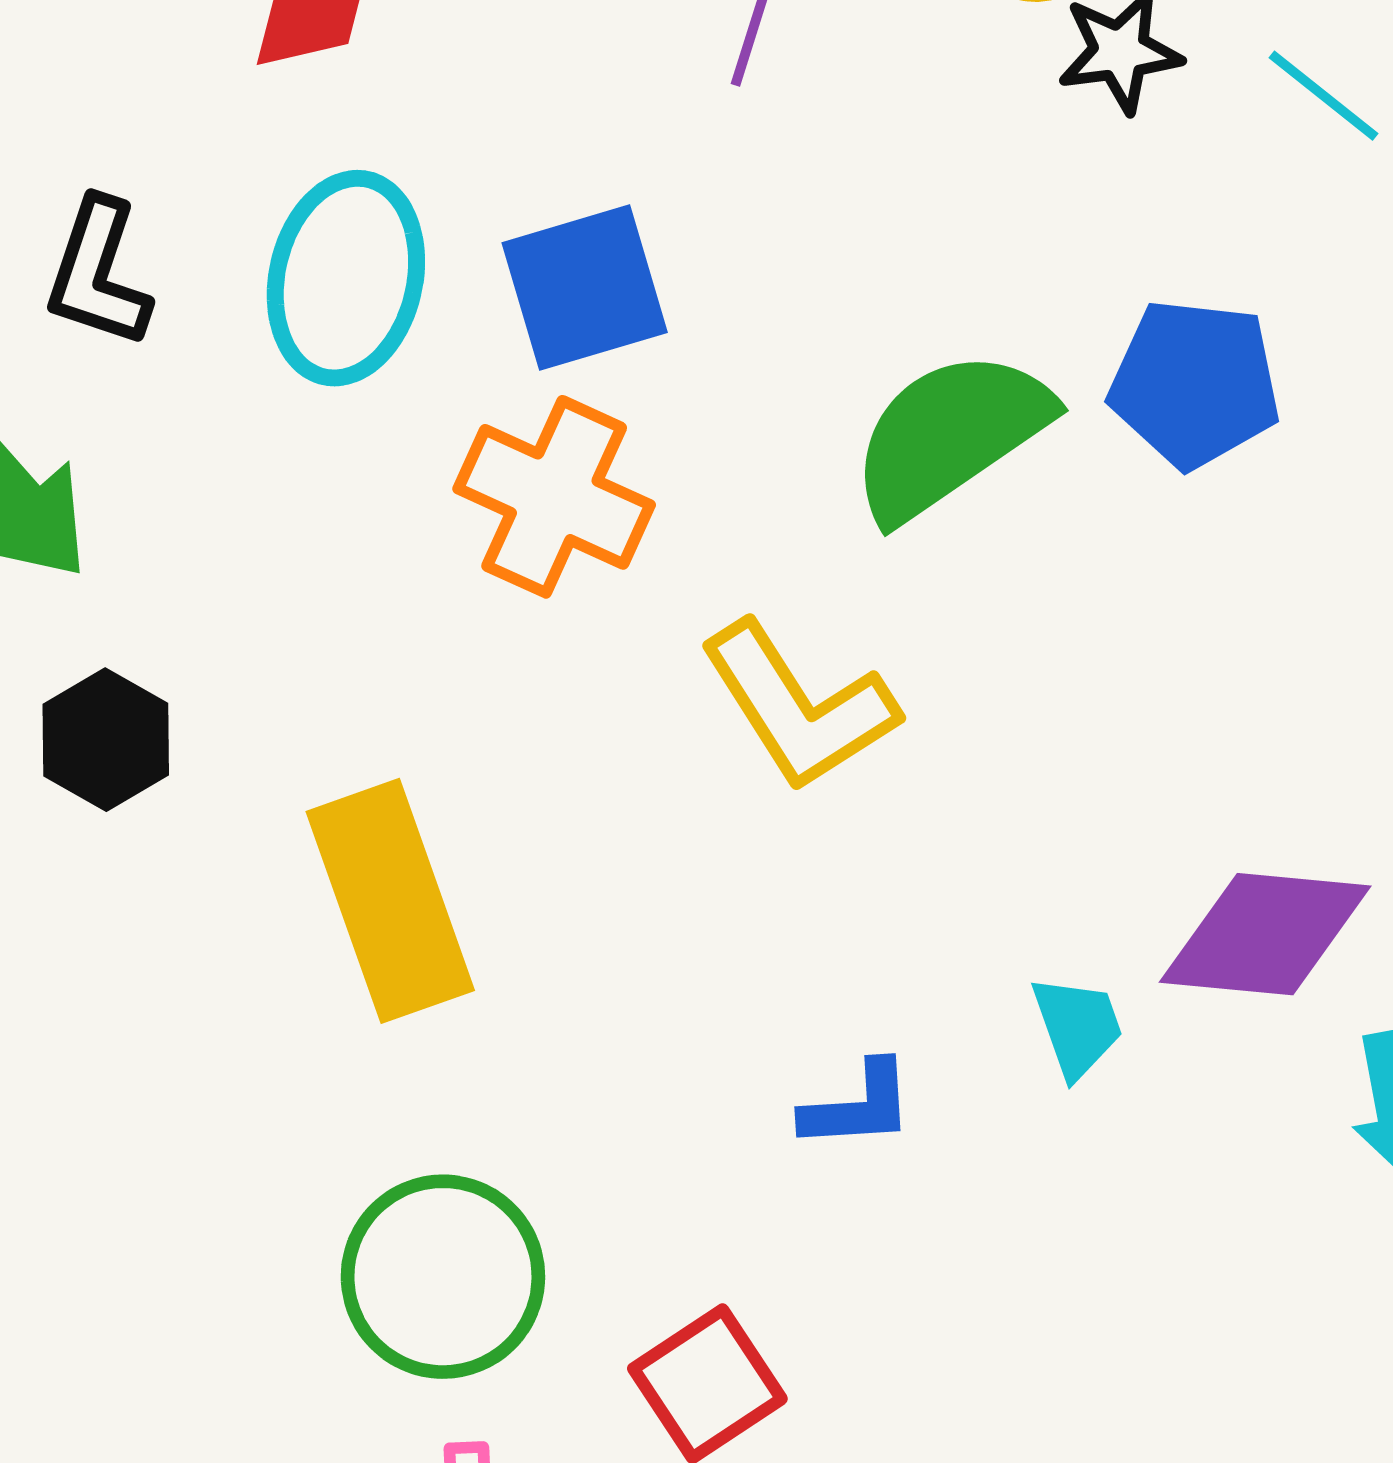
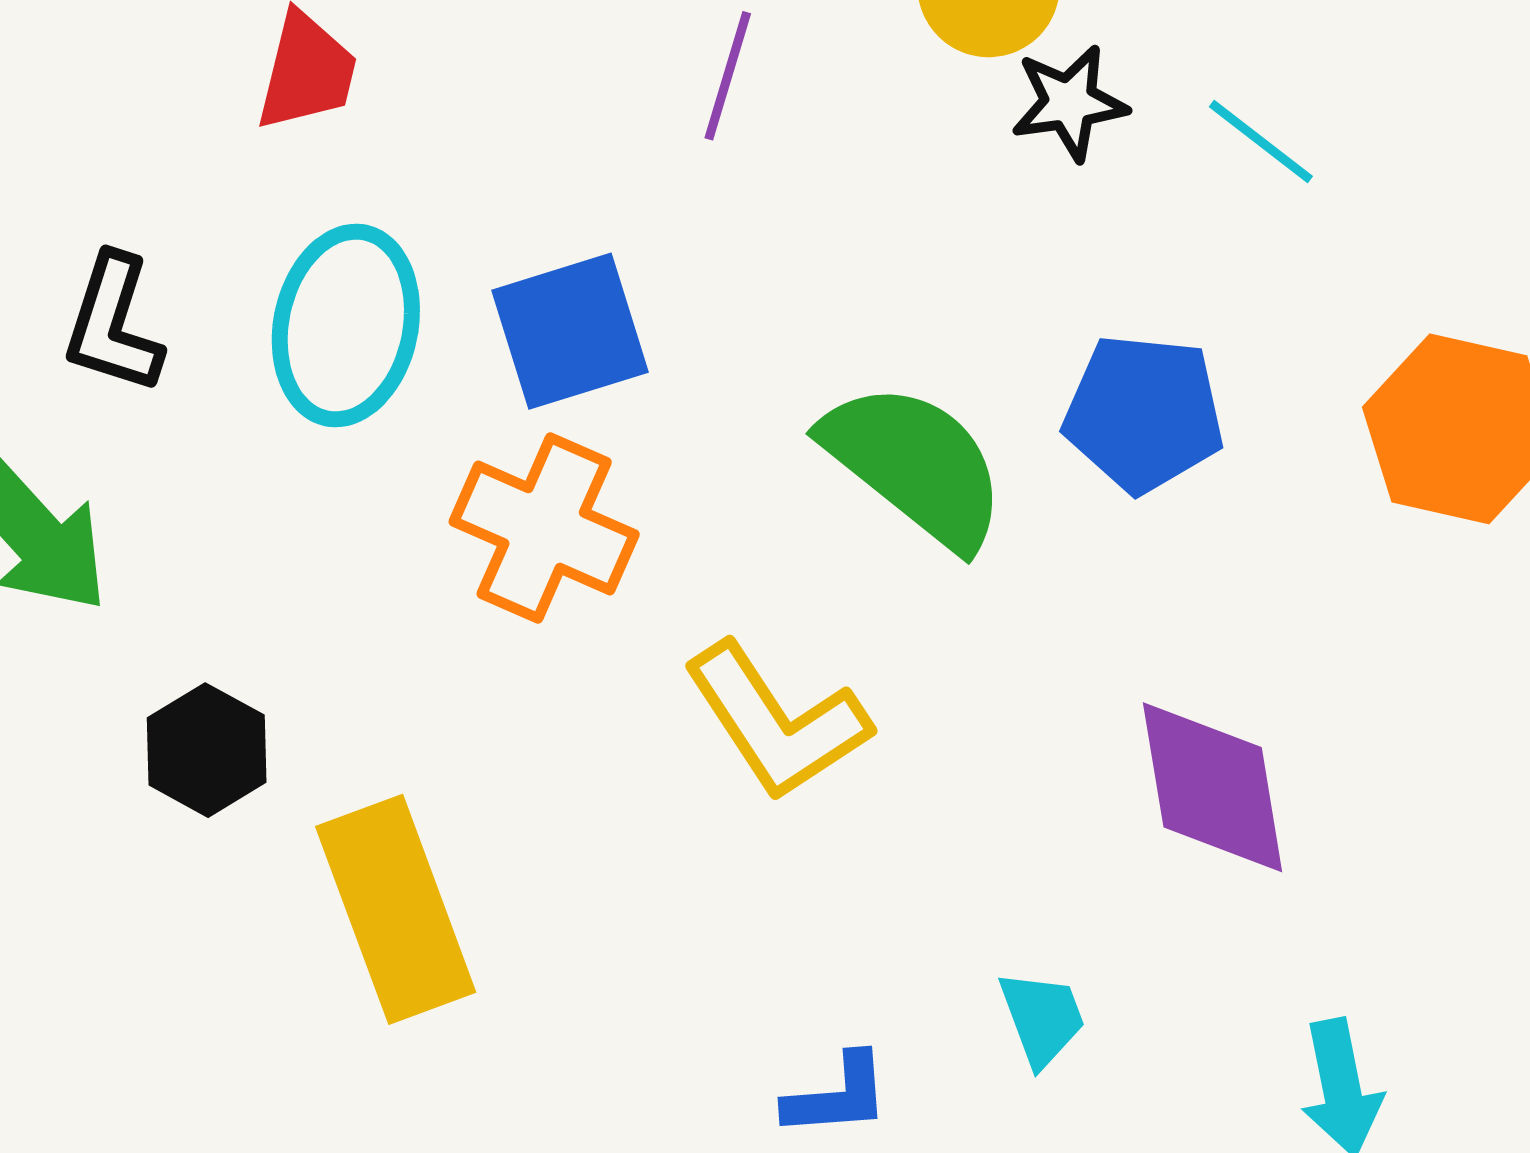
green semicircle: (950, 435) -> (915, 465), turned 74
black hexagon: (106, 740) -> (207, 750), moved
purple diamond: (1265, 934) -> (1213, 787), moved, turned 76

